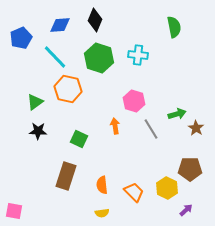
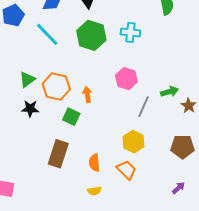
orange hexagon: (68, 89) -> (56, 87), moved
orange arrow: (115, 126) -> (87, 95), moved
gray line: (151, 129) -> (143, 107), turned 55
yellow hexagon: (167, 188) -> (133, 142), moved

